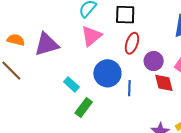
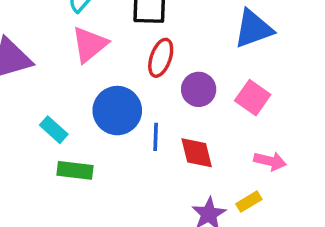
red diamond: (164, 83) -> (197, 153), moved
green rectangle: (84, 108) -> (75, 170), turned 60

